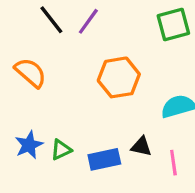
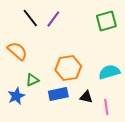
orange hexagon: (119, 77) -> (68, 68), moved
green triangle: (61, 150) -> (32, 80), moved
blue rectangle: (104, 159) -> (58, 94), moved

